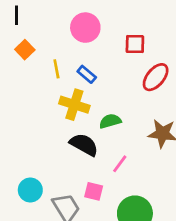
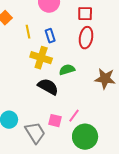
blue rectangle: (87, 74) -> (50, 36), turned 32
red ellipse: (156, 77) -> (86, 38), moved, turned -30
pink line: (120, 164) -> (74, 116), moved

